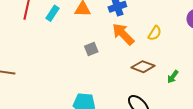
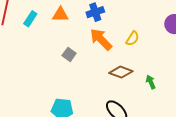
gray square: (91, 49) -> (69, 54), turned -32
green arrow: (173, 77) -> (151, 82), turned 120

